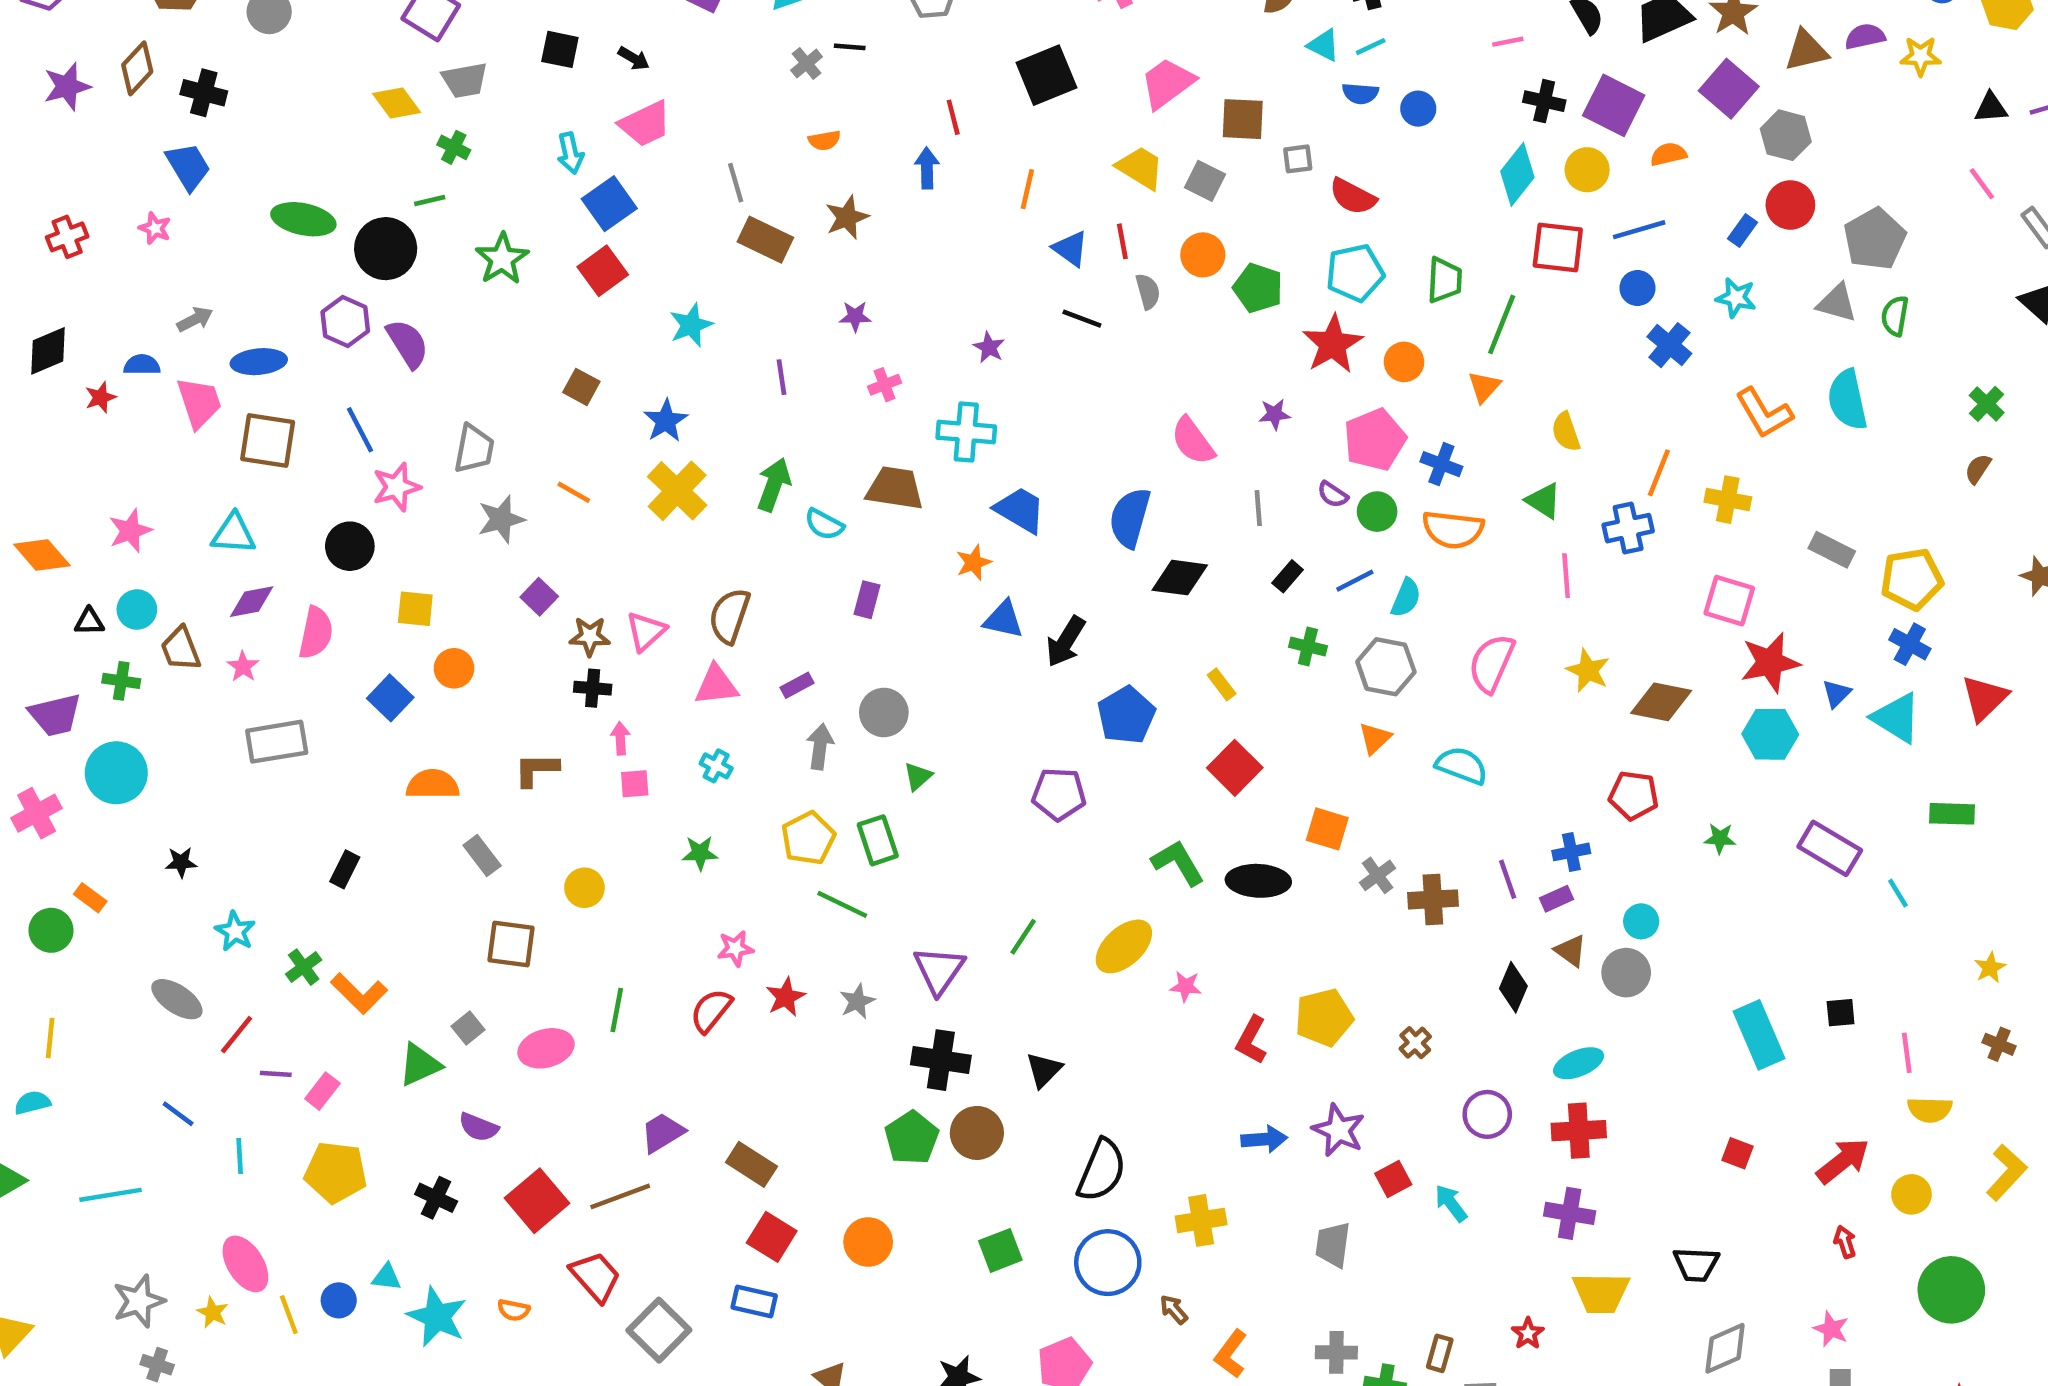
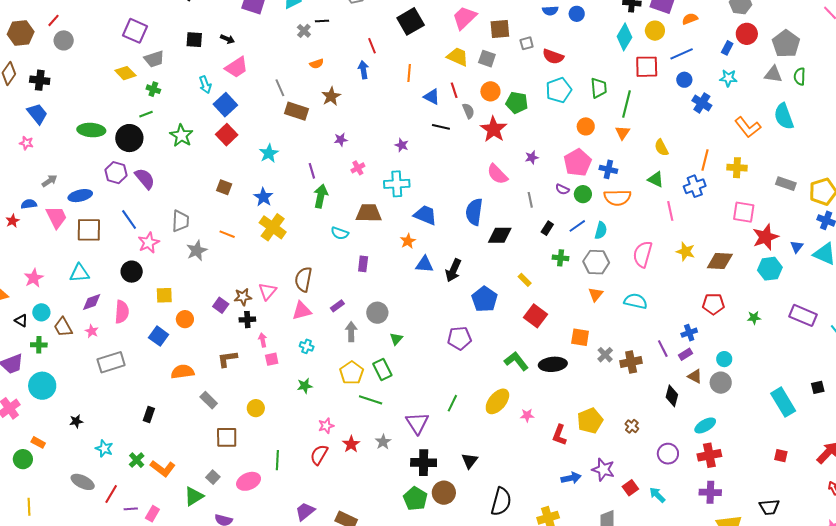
red star: (1333, 344) -> (494, 129), moved
green arrow: (774, 485) -> (321, 196), moved
purple square: (539, 597) -> (221, 305), moved
black triangle: (89, 622) -> (21, 321), turned 40

